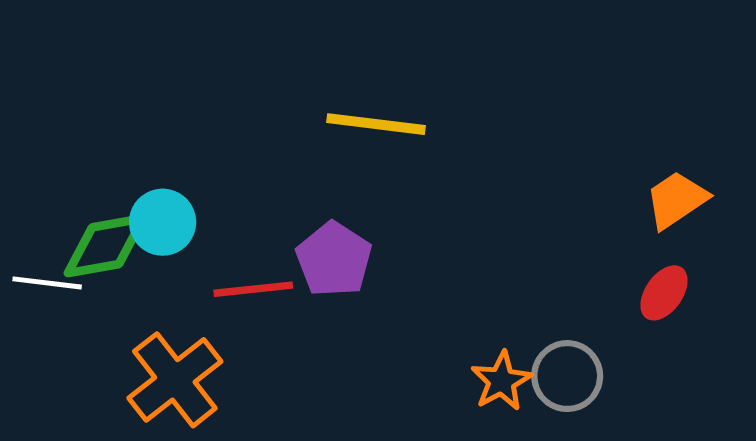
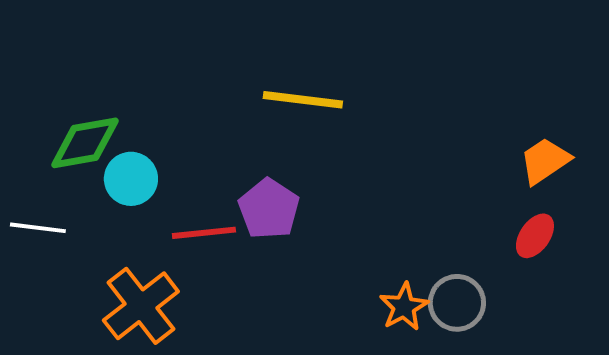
green diamond: (105, 246) -> (85, 143), moved

